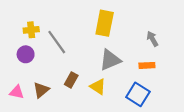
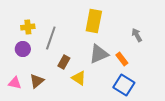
gray line: (57, 42) -> (51, 38), turned 55
orange rectangle: (147, 65) -> (122, 59), moved, turned 56
brown rectangle: (71, 80) -> (64, 62), moved
yellow triangle: (98, 87) -> (79, 78), moved

